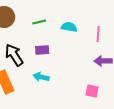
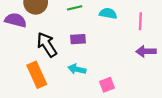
pink square: (92, 91) -> (107, 85), moved, turned -32

